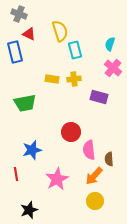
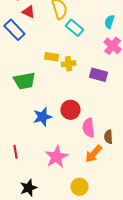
cyan rectangle: (75, 50) -> (74, 28), turned -36
blue rectangle: (15, 52) -> (14, 30), turned -30
yellow cross: (74, 79) -> (68, 64), moved
blue star: (32, 150) -> (42, 117), moved
yellow circle: (95, 201) -> (79, 187), moved

